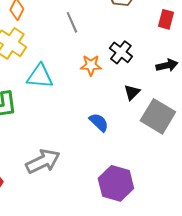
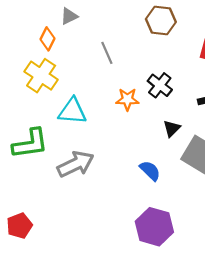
blue semicircle: (99, 122) -> (150, 171), moved
gray arrow: (43, 161) -> (76, 164), moved

